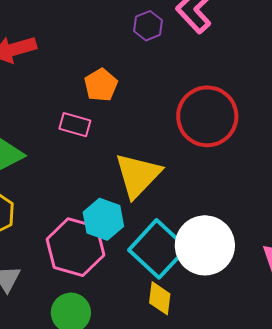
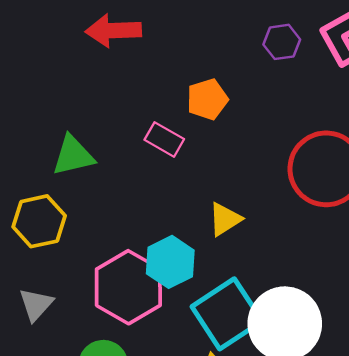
yellow triangle: (138, 175) -> (225, 219), size x0.6

